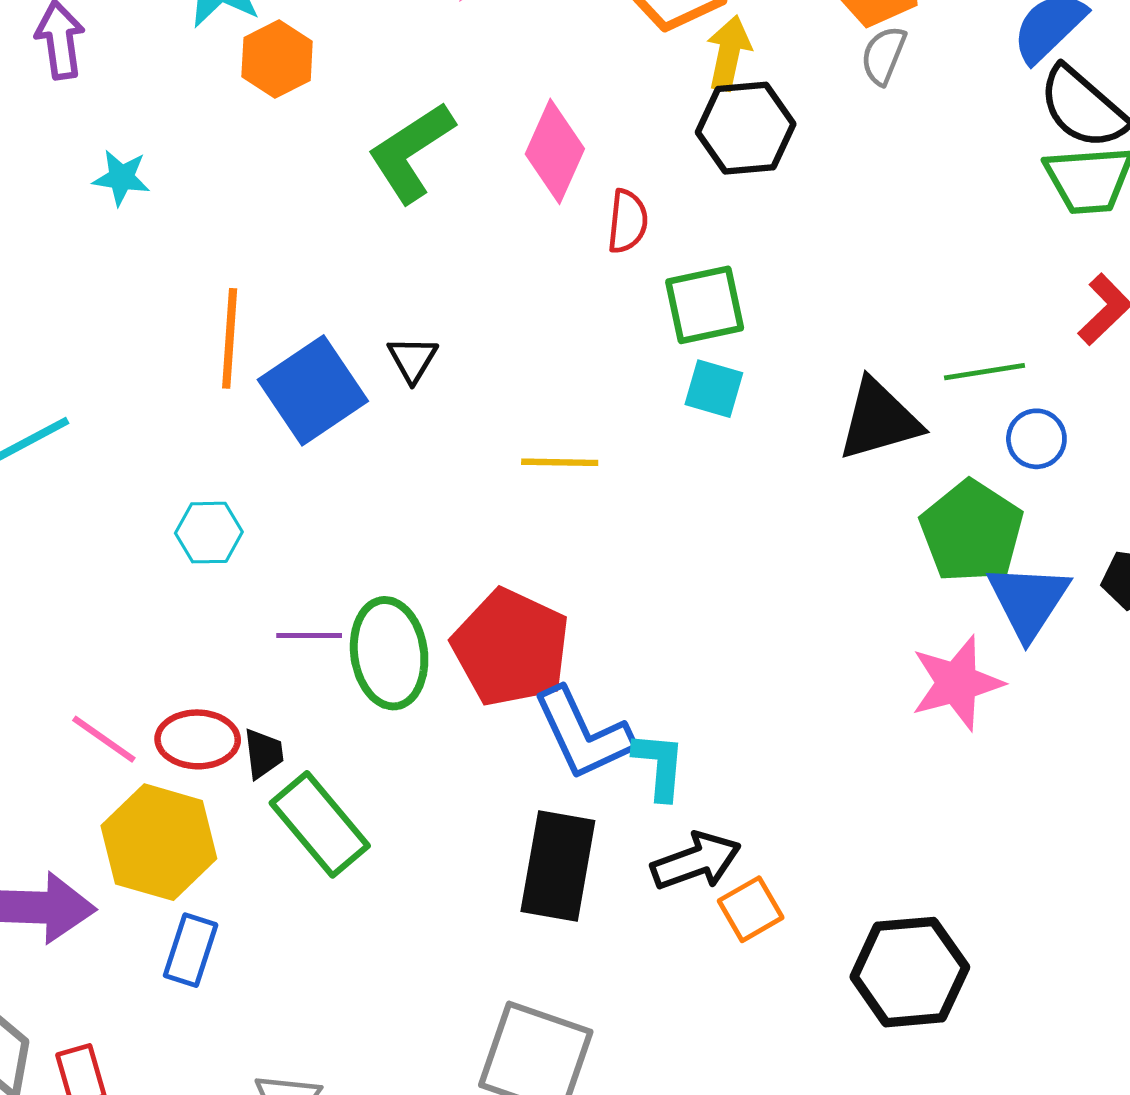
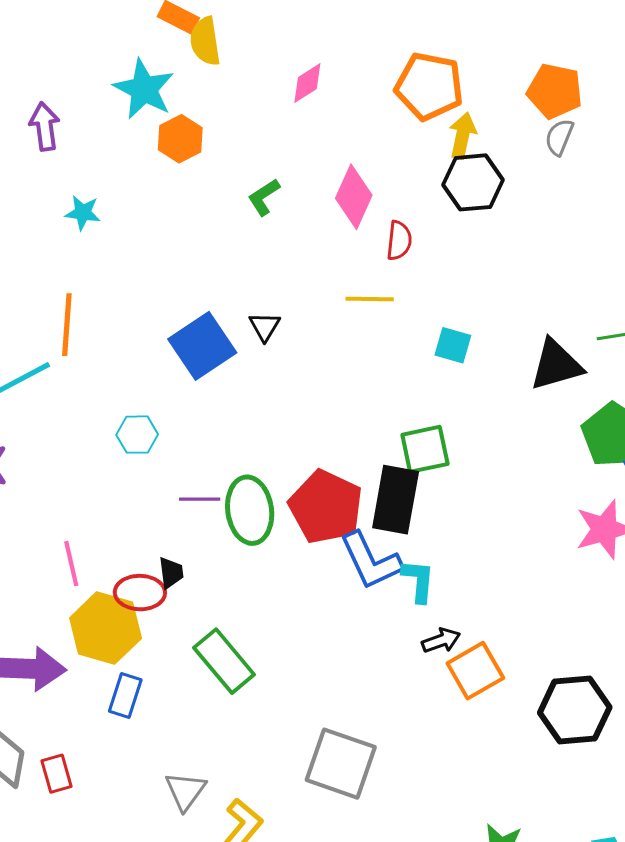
green L-shape: (411, 152) -> (264, 197), size x0.6
green square: (705, 305) -> (425, 449), moved
orange line: (230, 338) -> (67, 325), moved
yellow line: (560, 462) -> (370, 299), moved
pink line: (104, 739) -> (71, 564), turned 42
red ellipse: (198, 739) -> (140, 593), moved
green rectangle: (320, 824) -> (224, 661), moved
black arrow: (696, 861) -> (441, 640), size x0.7
black rectangle: (558, 866) -> (396, 500), moved
orange square: (751, 909) -> (475, 671), size x1.4

